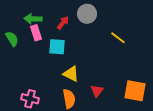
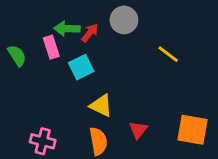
green arrow: (33, 19) -> (67, 29), moved
cyan square: (57, 47) -> (81, 67), turned -30

